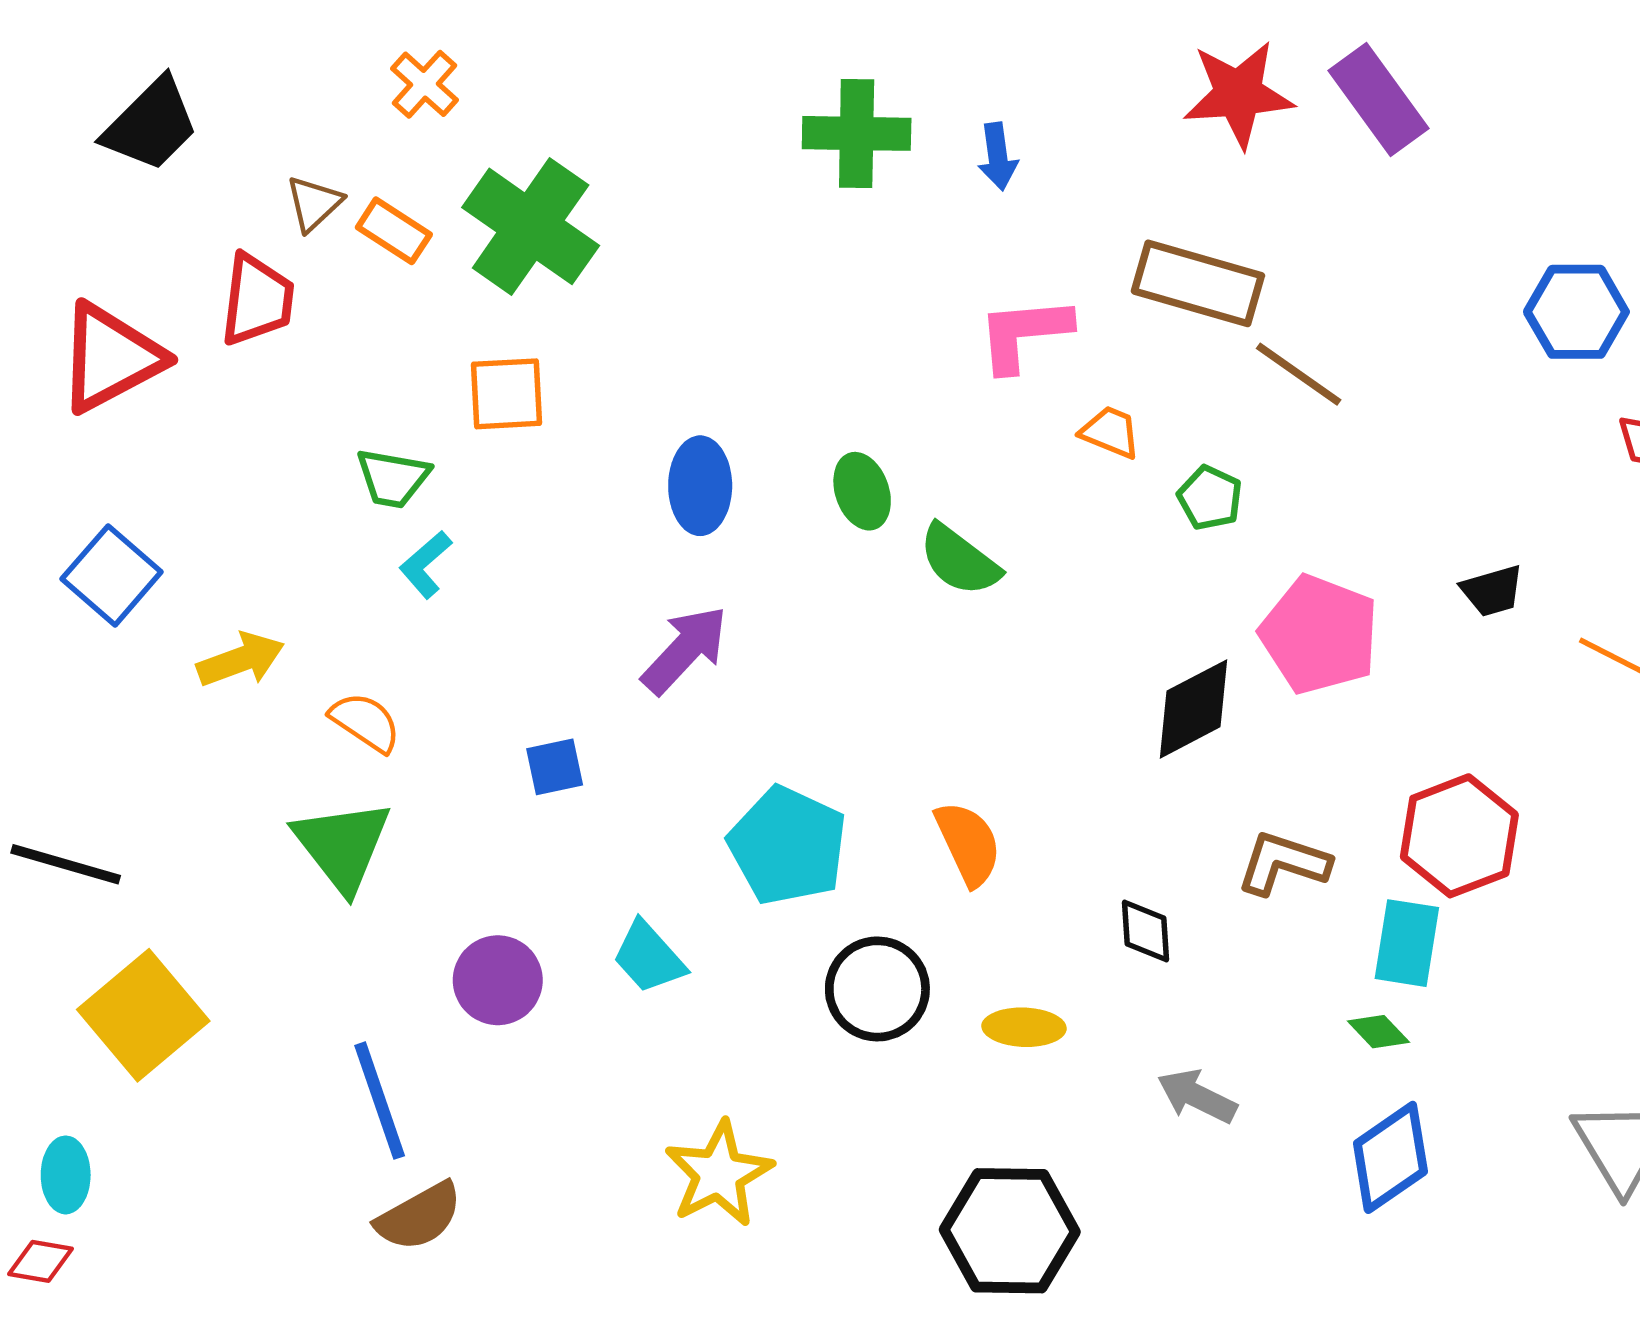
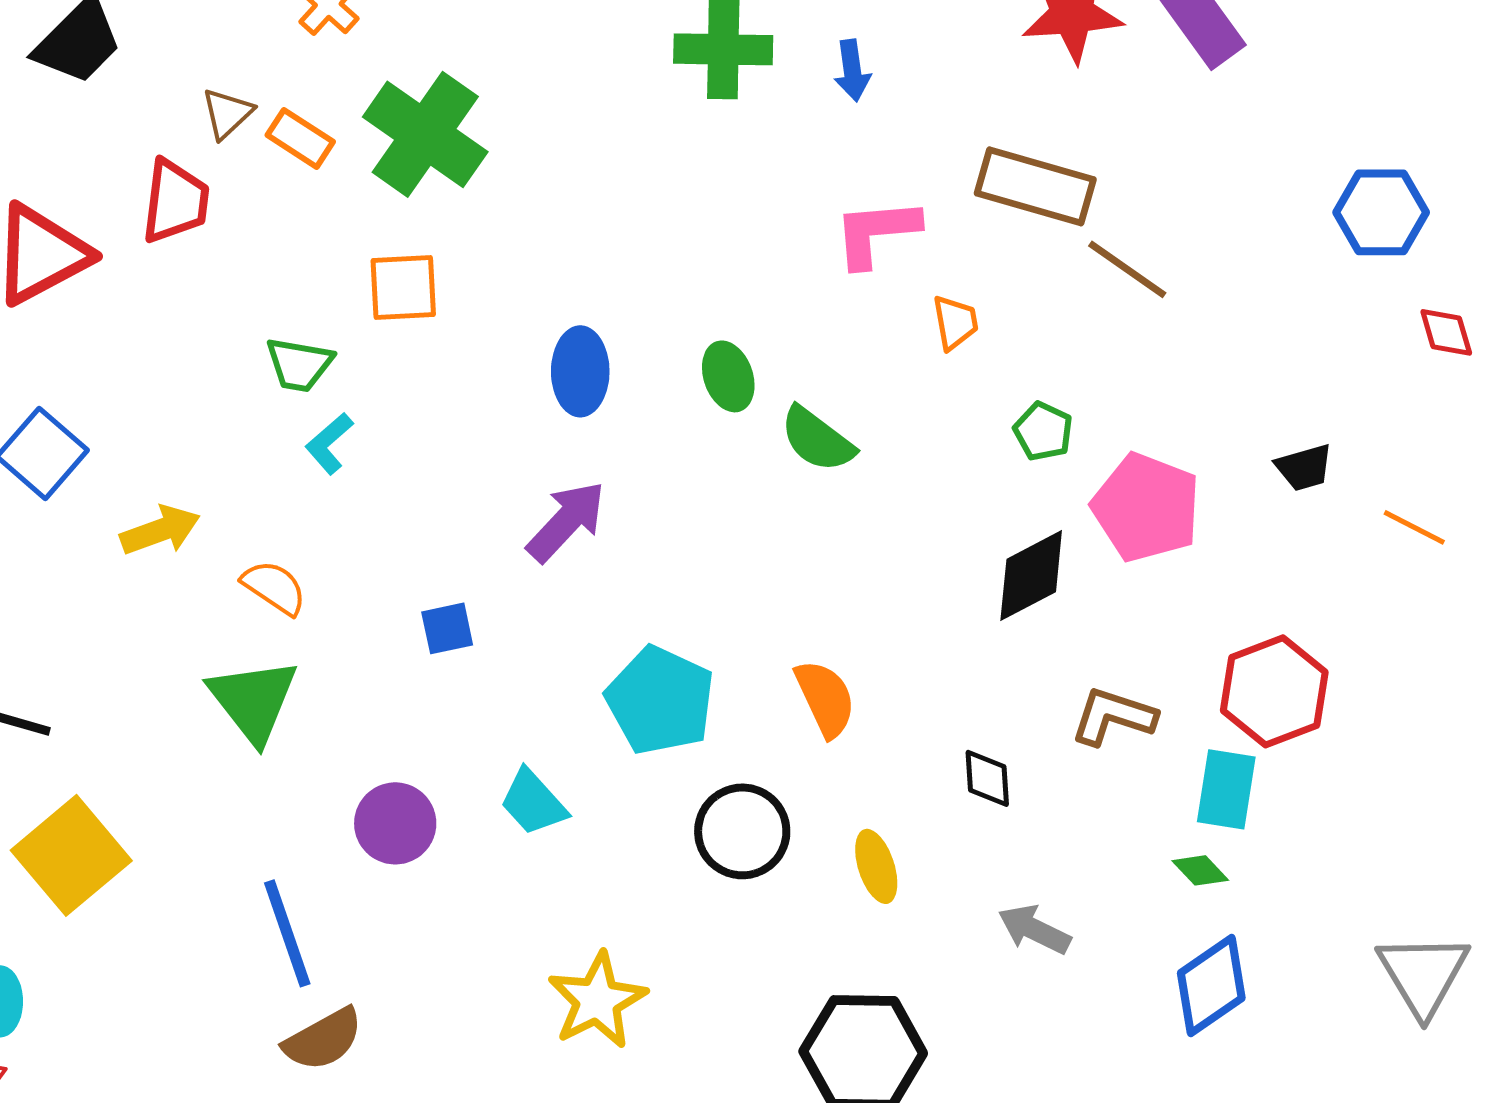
orange trapezoid: (1110, 432) -> (955, 322), turned 58
green pentagon: (1210, 498) -> (1043, 431), moved
yellow ellipse: (1024, 1027) -> (876, 866), turned 70

